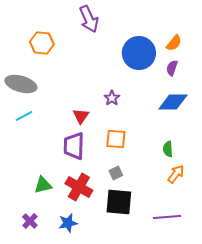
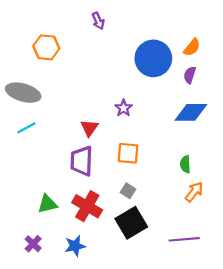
purple arrow: (89, 19) -> (98, 21), size x0.6
gray square: (116, 173) -> (128, 191), turned -32
black square: (119, 202) -> (131, 223), turned -36

